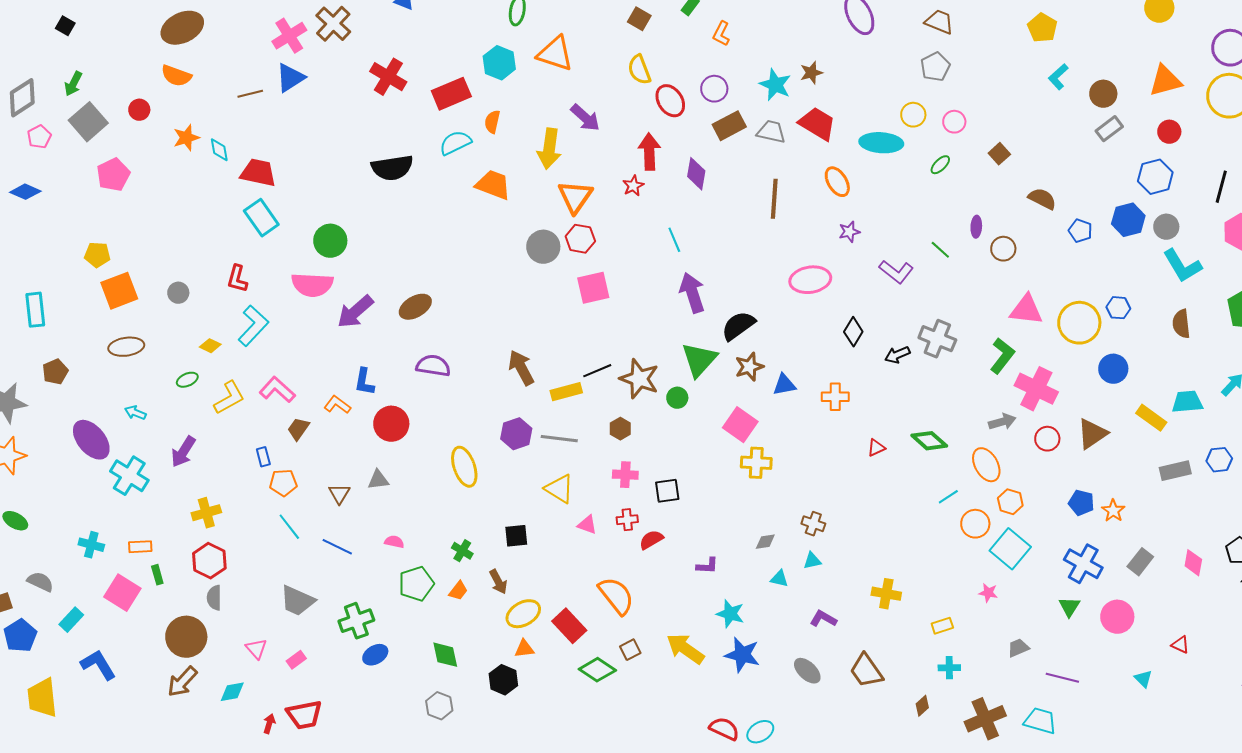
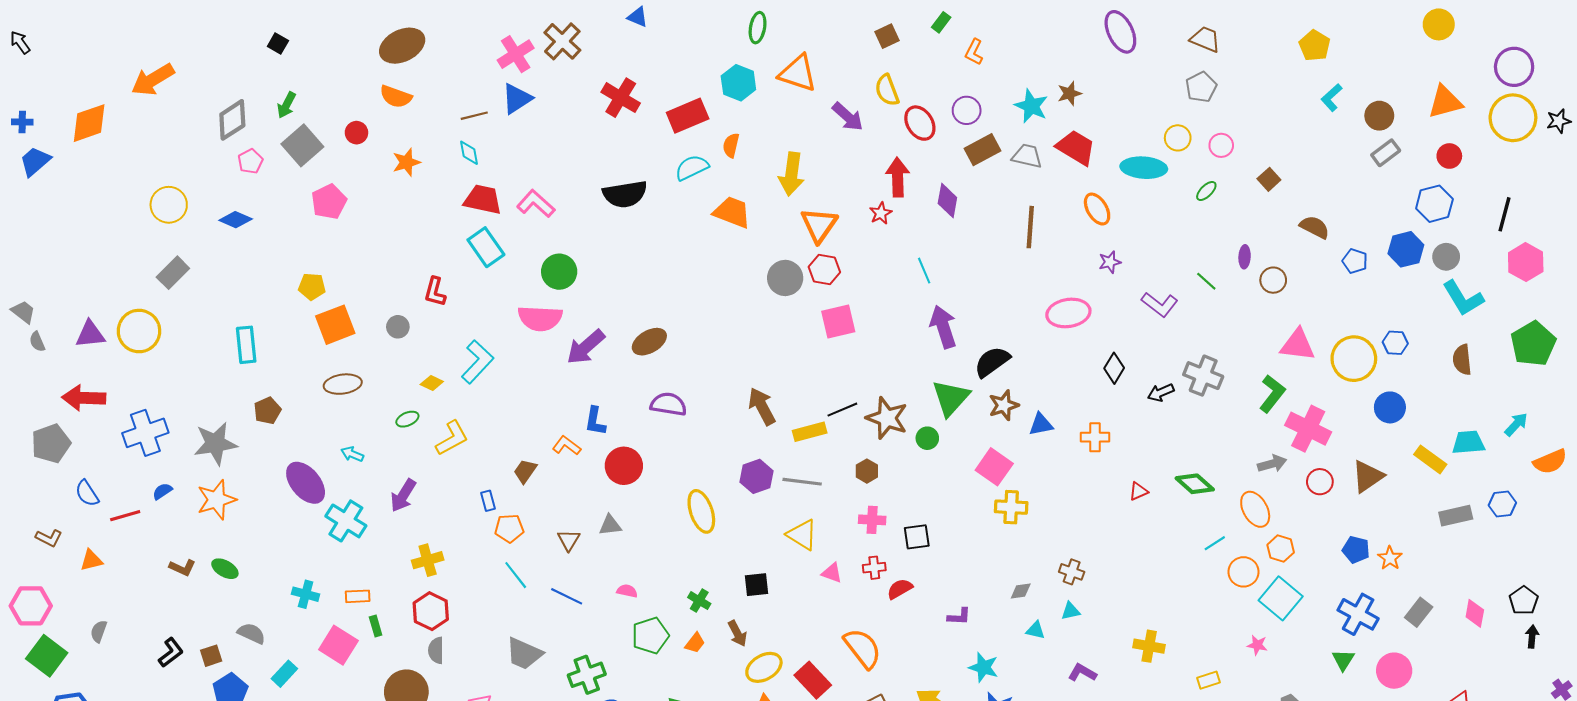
brown square: (639, 19) -> (887, 36), turned 35
purple arrow: (585, 118) -> (848, 117), moved
cyan diamond: (219, 150) -> (469, 153), moved
red L-shape: (237, 279) -> (435, 292), moved
pink L-shape: (277, 390) -> (536, 204), moved

